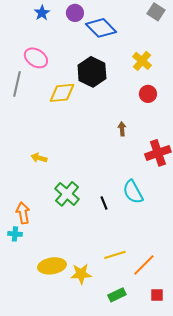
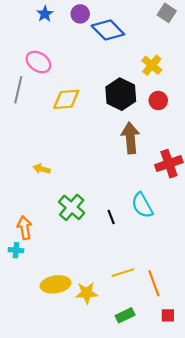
black hexagon: (92, 72) -> (121, 94), moved
brown arrow: (122, 129) -> (130, 138), size x2.0
orange line: (144, 265) -> (154, 283), turned -65

